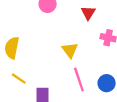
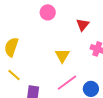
pink line: (79, 80) -> (67, 83), turned 65

